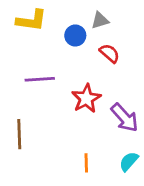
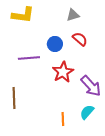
blue circle: (75, 35) -> (55, 44), moved
cyan semicircle: (129, 161) -> (87, 112), moved

